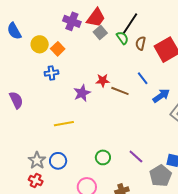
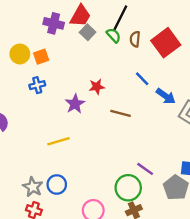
orange square: (58, 49) -> (41, 57), turned 32
brown line: (120, 91) -> (121, 113), moved
blue arrow: (161, 96) -> (166, 96), turned 78
green circle: (103, 157) -> (128, 188), moved, size x1.5

